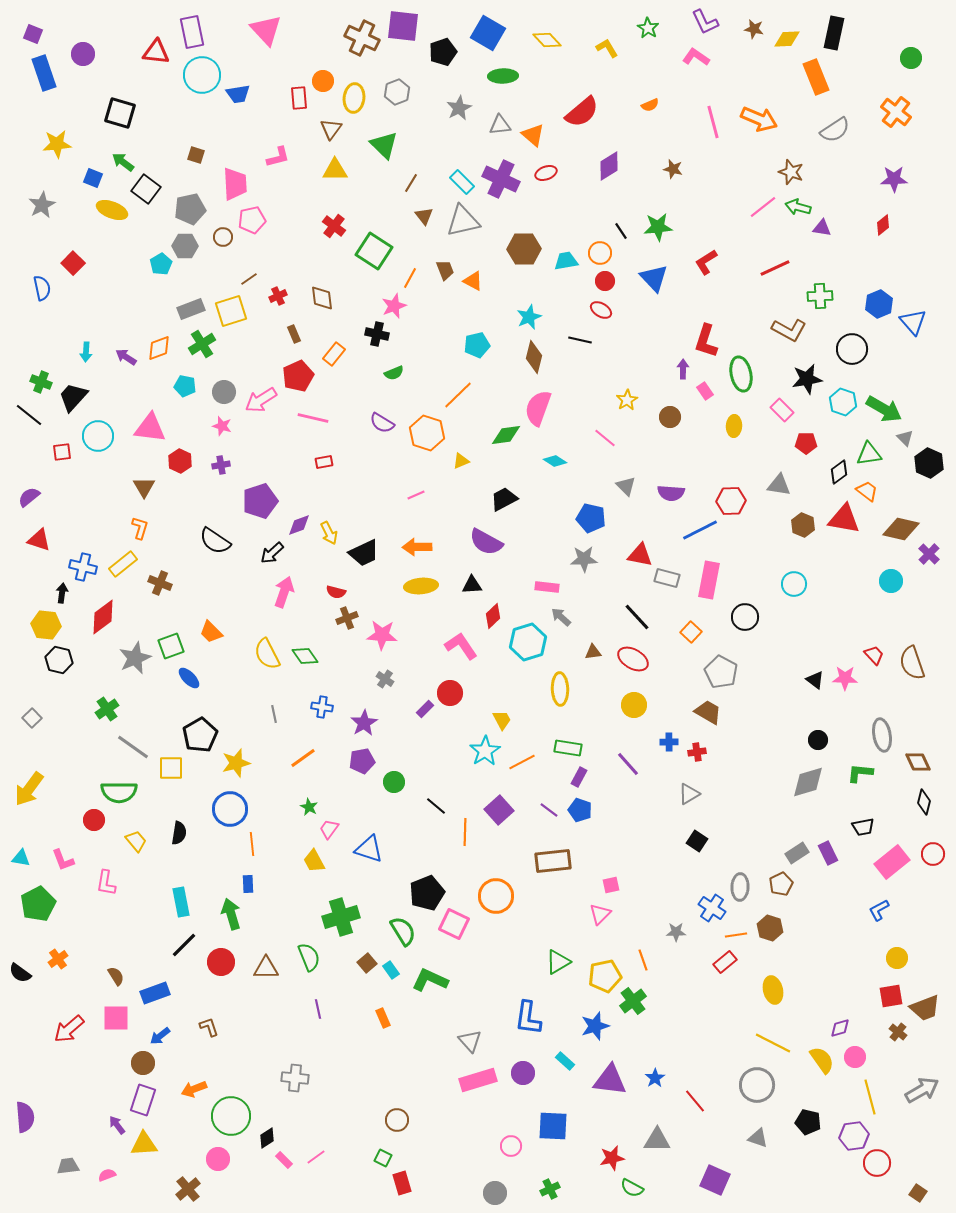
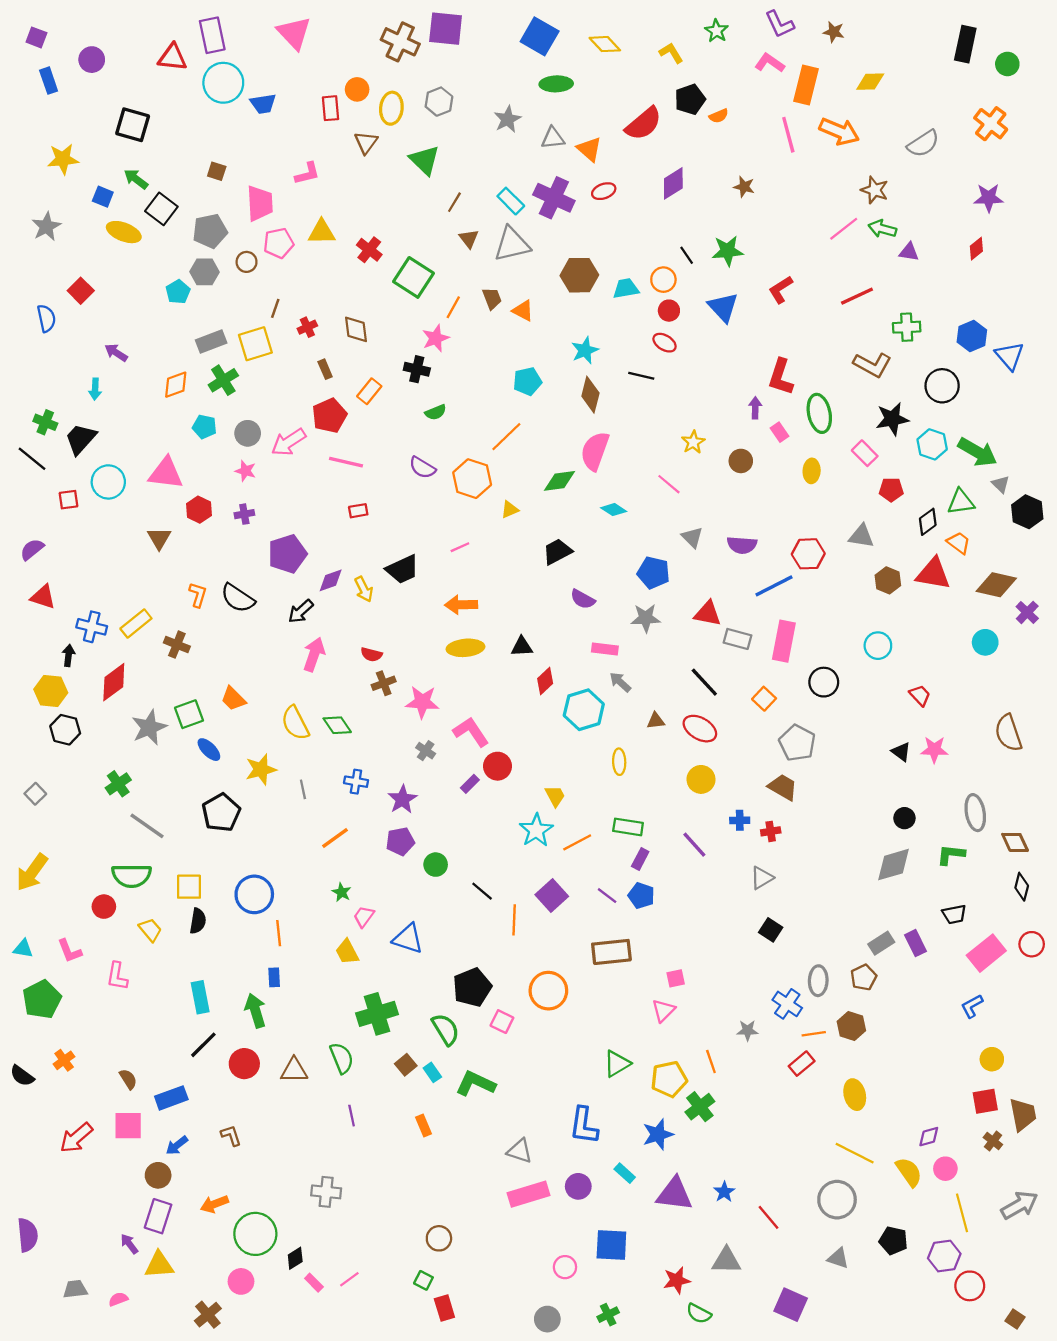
black rectangle: (834, 33) -> (965, 44), moved
yellow diamond: (787, 39) -> (870, 82), moved
black pentagon: (443, 52) -> (690, 99), moved
blue rectangle: (44, 73) -> (49, 81), size x0.7
orange rectangle: (816, 77) -> (806, 85), moved, turned 36
yellow triangle: (335, 170) -> (322, 232), moved
brown line: (249, 279) -> (275, 308), turned -36
purple arrow: (126, 357) -> (116, 353), moved
orange L-shape: (140, 528) -> (198, 595), moved
purple semicircle: (486, 542) -> (583, 599), moved, size x0.7
black trapezoid: (364, 553) -> (402, 569), moved
pink L-shape: (461, 646) -> (471, 732), moved
red trapezoid: (874, 655) -> (920, 695), moved
yellow ellipse: (560, 689) -> (619, 762), size x0.7
yellow star: (236, 763) -> (261, 769), moved
yellow square: (171, 768) -> (189, 887), moved
pink square: (454, 924) -> (502, 1022), size x0.7
brown trapezoid: (925, 1008) -> (1023, 1114), turned -80
gray triangle: (470, 1041) -> (520, 1151), turned -30

